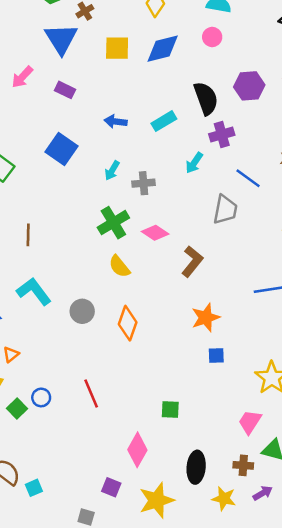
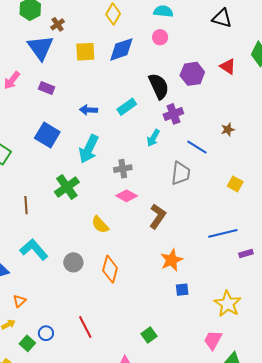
cyan arrow: (112, 170) -> (89, 149), size x1.8
gray cross: (144, 183) -> (123, 169), moved
green cross: (113, 223) -> (67, 187), moved
green square: (170, 410) -> (149, 335), turned -35

